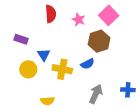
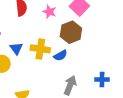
yellow cross: (62, 69) -> (40, 49), moved

